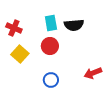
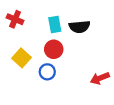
red cross: (14, 28) -> (15, 19), moved
blue circle: (51, 80) -> (47, 72), moved

